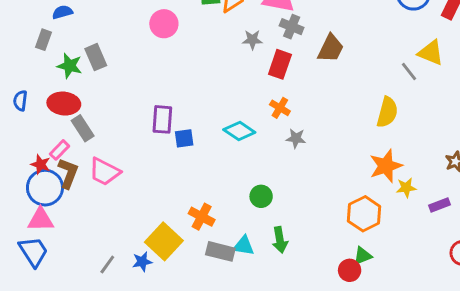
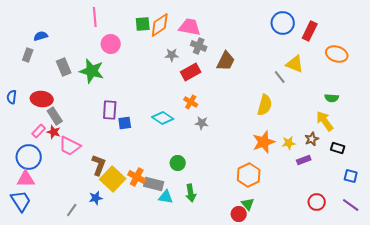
red rectangle: (280, 64) -> (191, 72), turned 42
green star: (70, 66) -> (92, 71), moved, size x1.4
red star: (41, 164) -> (54, 132), moved
brown L-shape: (68, 173) -> (99, 165), moved
yellow star: (406, 188) -> (289, 143), moved
purple rectangle: (439, 205) -> (304, 160), moved
yellow square: (164, 241) -> (113, 179), moved
gray rectangle: (220, 251) -> (154, 184), moved
green triangle: (363, 256) -> (248, 204), turned -48
blue star: (142, 262) -> (96, 198), moved

